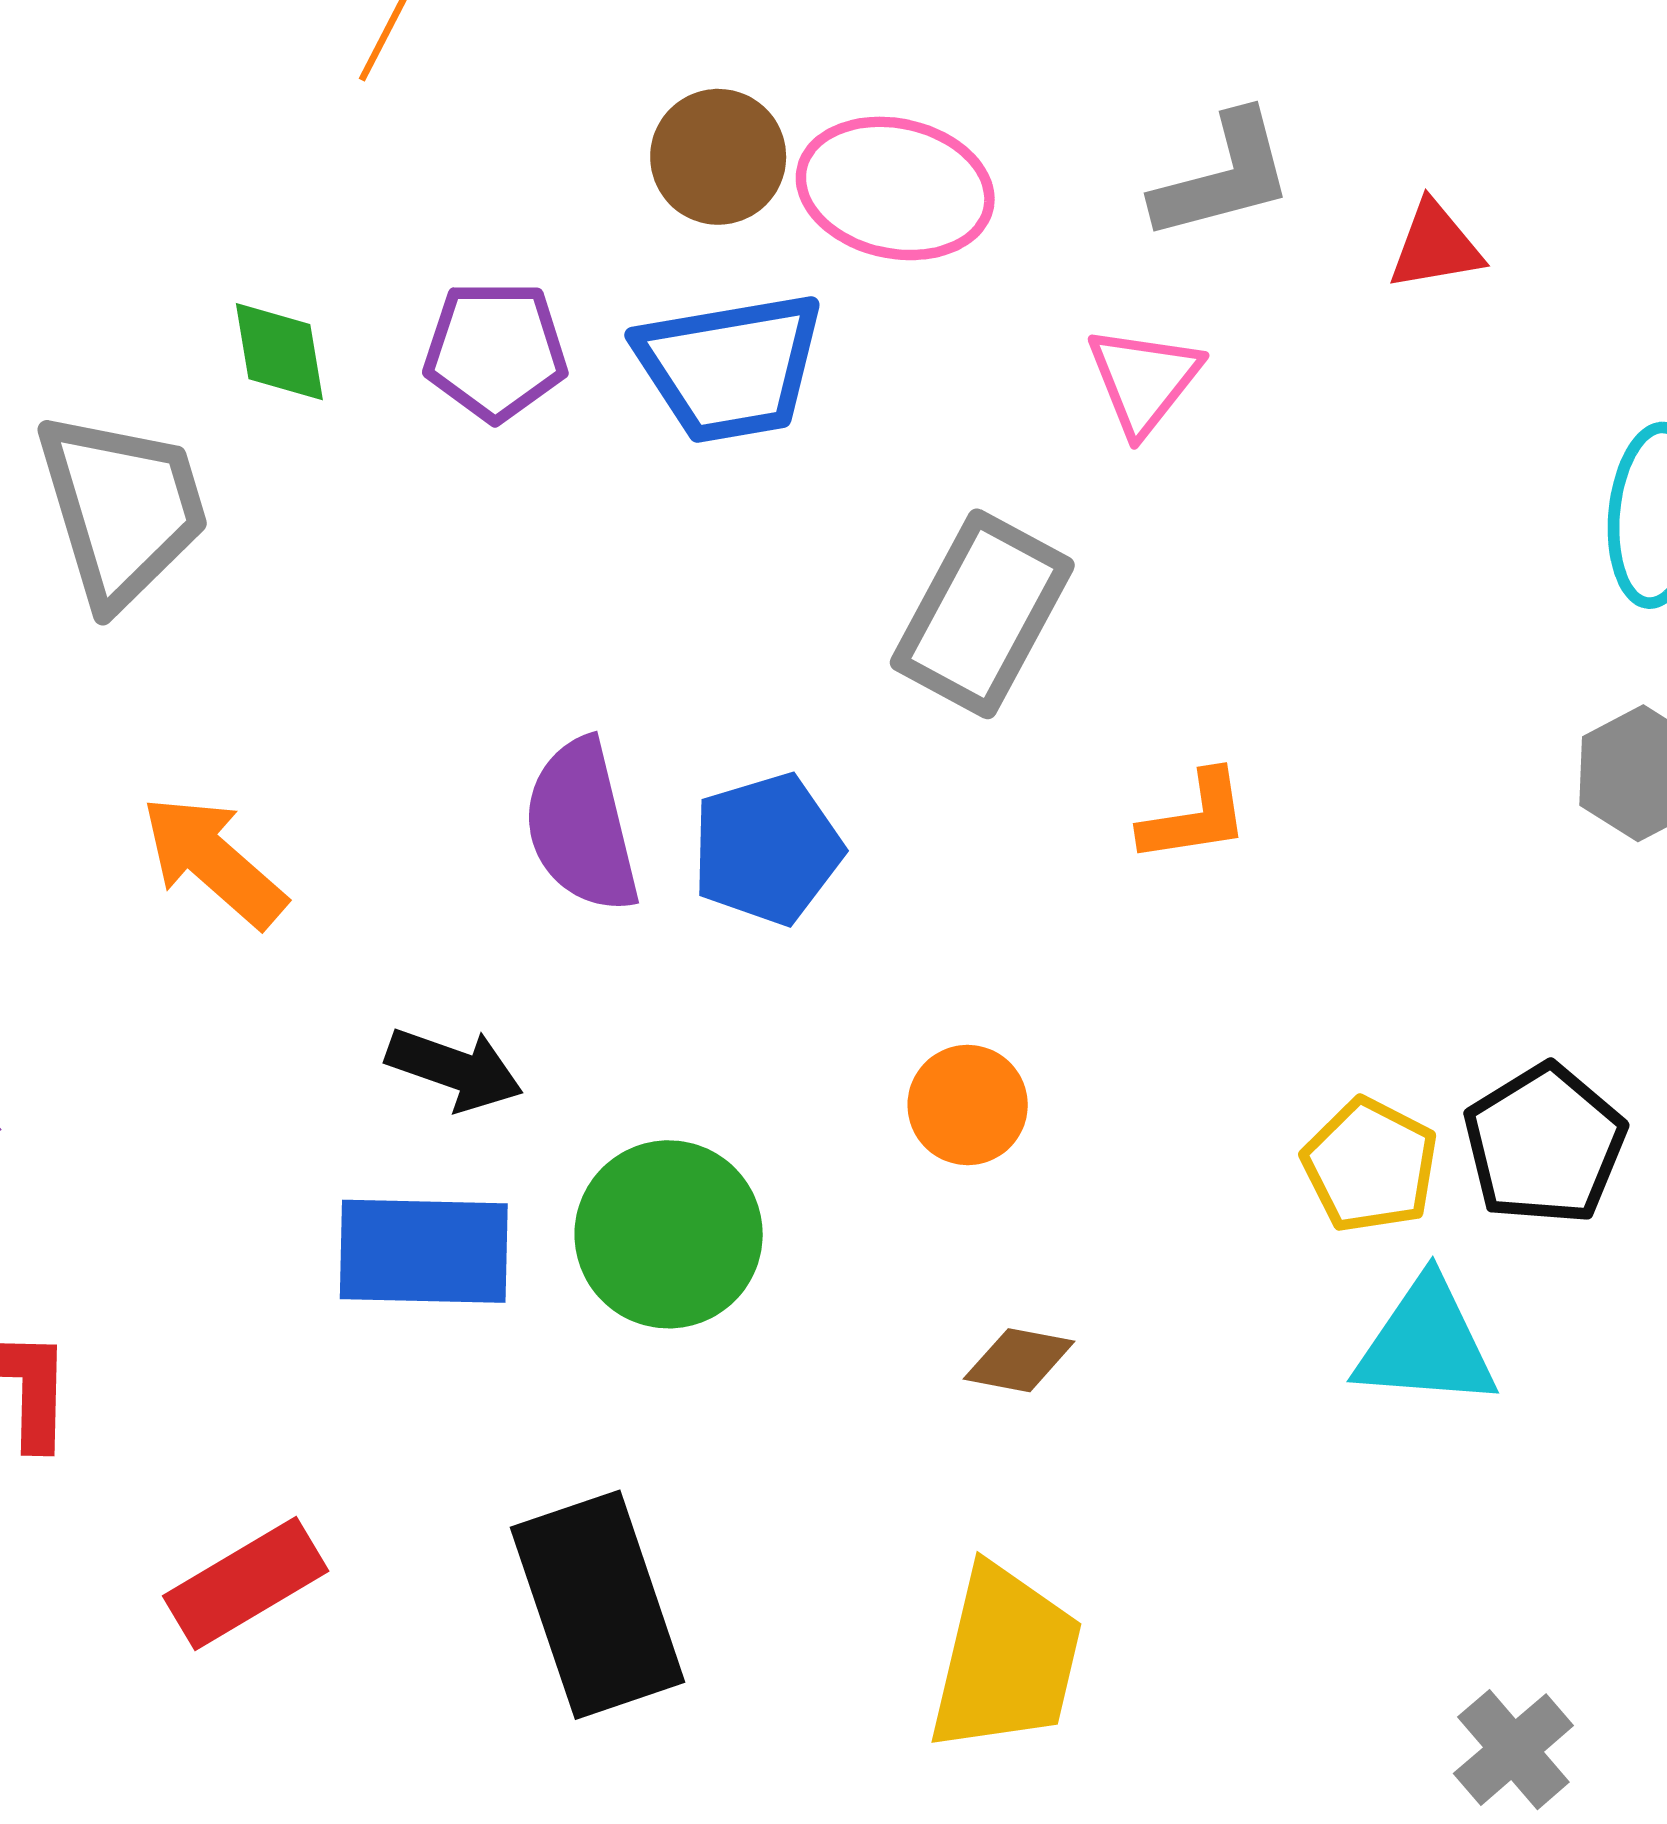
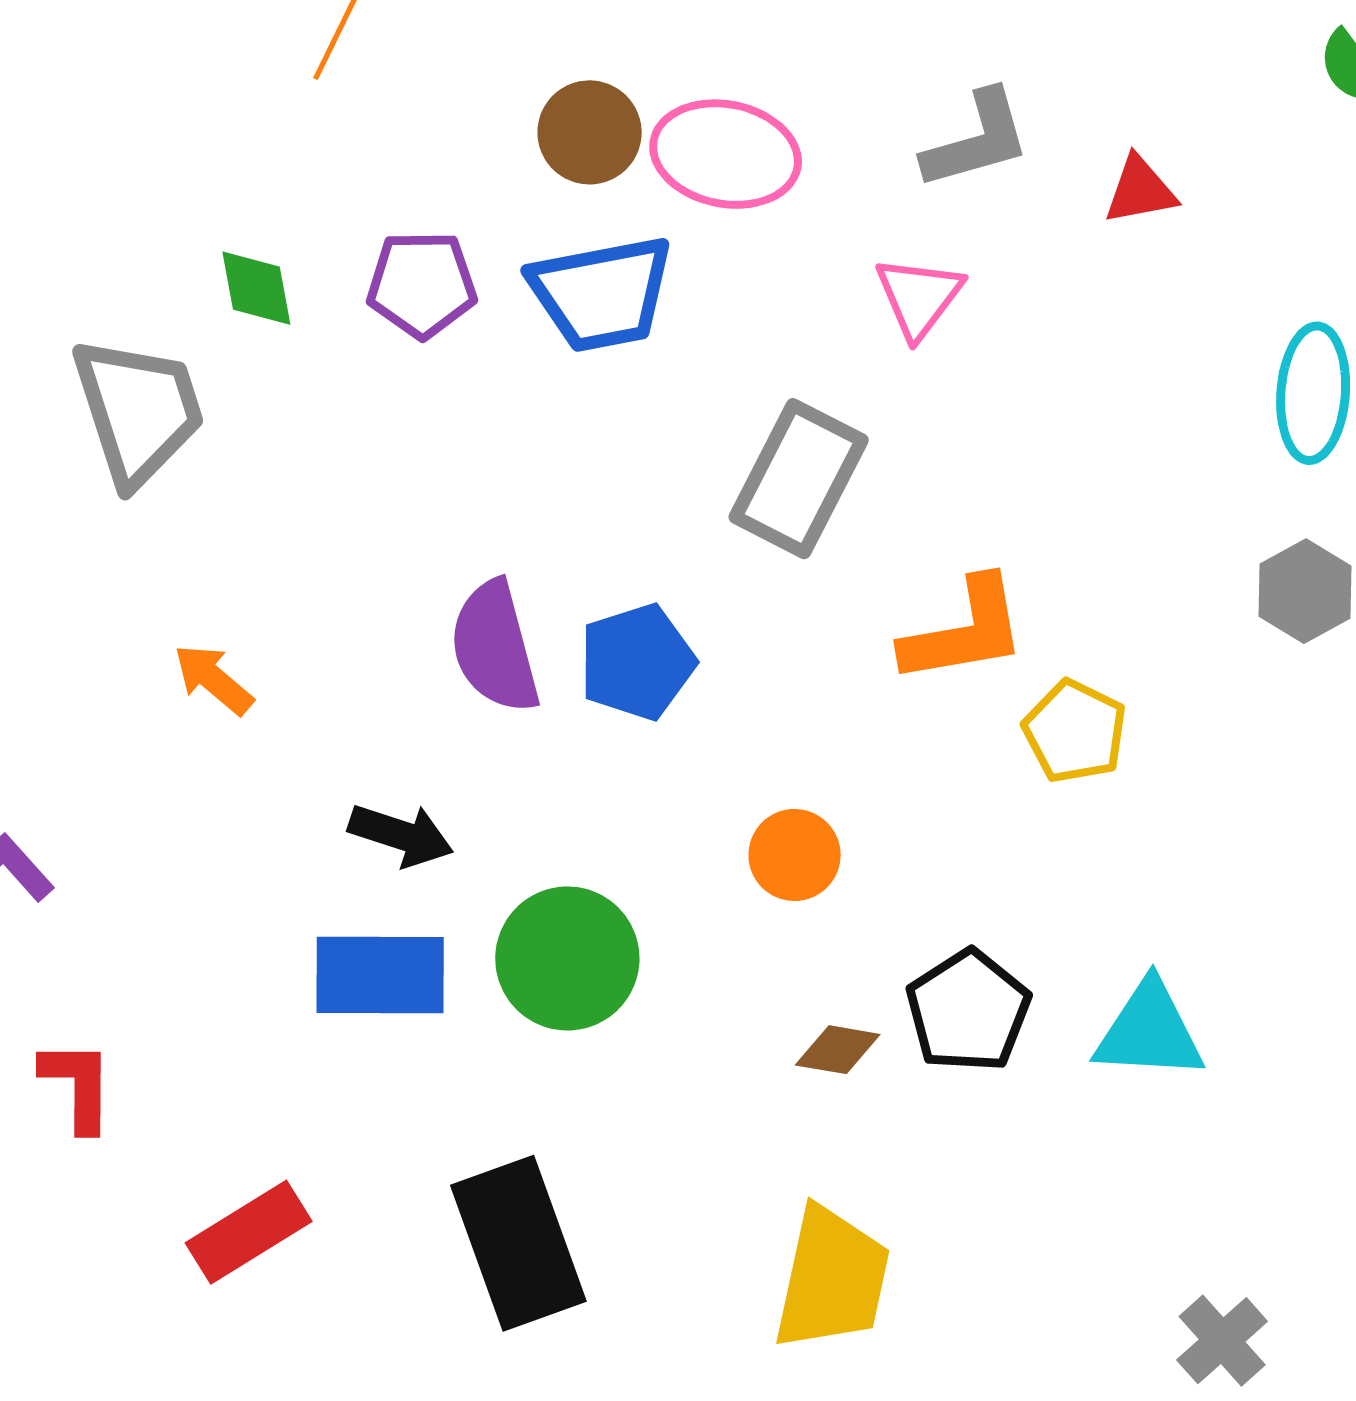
orange L-shape: (1195, 817) -> (964, 631), size x1.5
orange arrow: (214, 861) -> (213, 679), size x0.7
black pentagon: (1545, 1144) -> (968, 1011), moved
yellow pentagon: (1370, 1165) -> (1075, 731), moved

